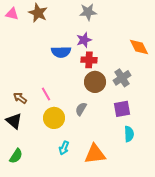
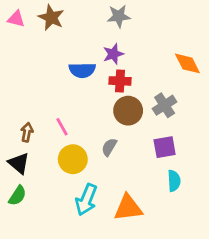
brown arrow: (20, 98) -> (27, 132), turned 64
cyan arrow: (64, 148) -> (86, 200), size x1.6
green semicircle: (16, 156) -> (17, 196), moved

